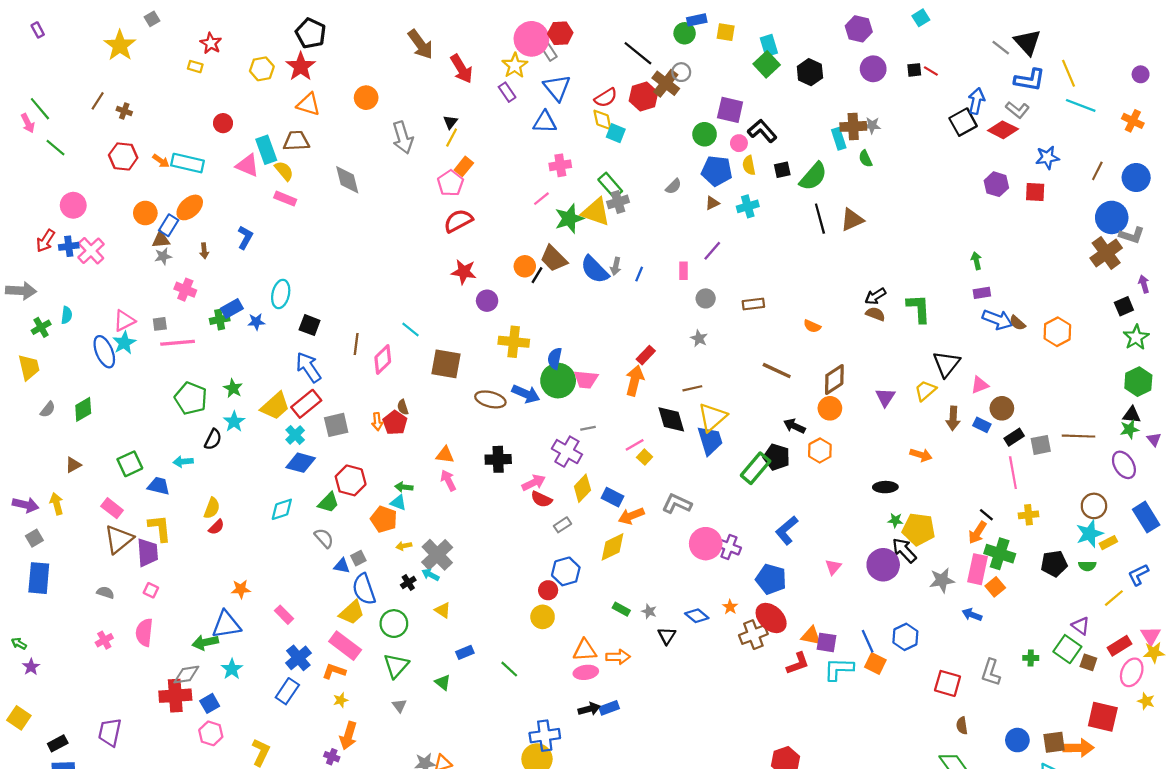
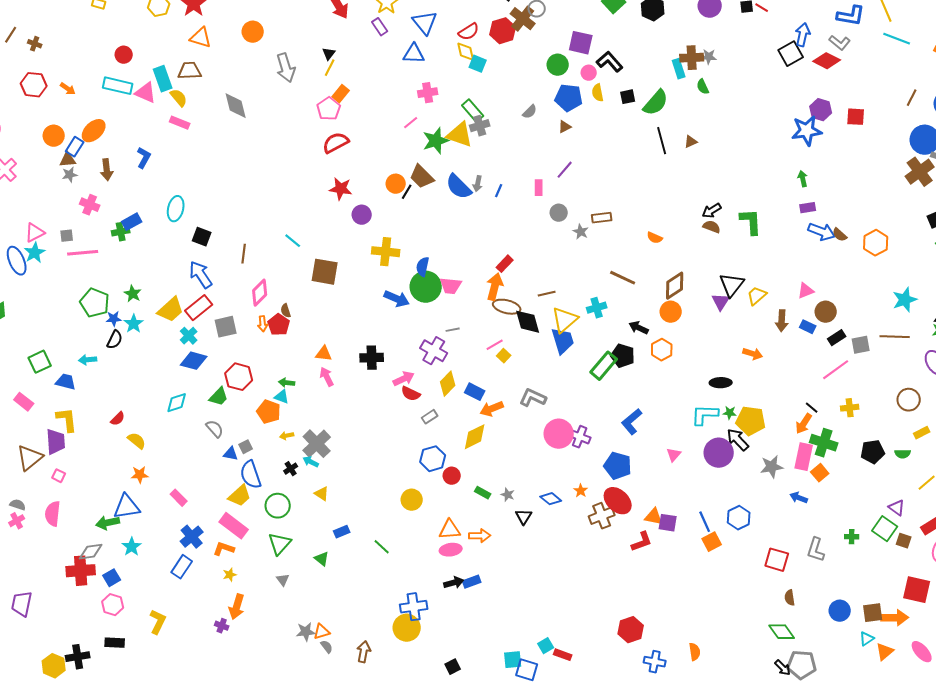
blue star: (1047, 158) -> (807, 131), moved, size x1.4
cyan rectangle: (188, 163) -> (118, 86), moved
cyan cross: (748, 206) -> (597, 308), moved
brown triangle: (852, 220) -> (691, 142), size x0.6
brown arrow: (204, 251) -> (107, 170), size x1.5
blue star: (256, 322) -> (114, 319), moved
gray star: (699, 338) -> (581, 232), moved
pink diamond: (383, 359) -> (260, 293), moved
black triangle: (946, 364) -> (732, 285), moved
brown ellipse: (490, 399) -> (507, 307), moved
pink line: (1013, 473) -> (836, 370), turned 64
yellow semicircle: (212, 508) -> (137, 441), moved, turned -72
cyan star: (1090, 534) -> (905, 300), moved
brown triangle: (119, 539) -> (30, 458), moved
red circle: (548, 590) -> (452, 476), moved
gray semicircle: (105, 592) -> (18, 505), moved
orange square: (875, 663) -> (712, 542), turned 36
cyan L-shape: (839, 669) -> (705, 415), moved

